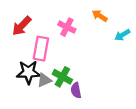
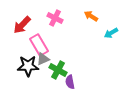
pink cross: (67, 27) -> (55, 18), moved
pink rectangle: (41, 49) -> (39, 45), turned -40
gray triangle: (44, 80) -> (43, 59), moved

